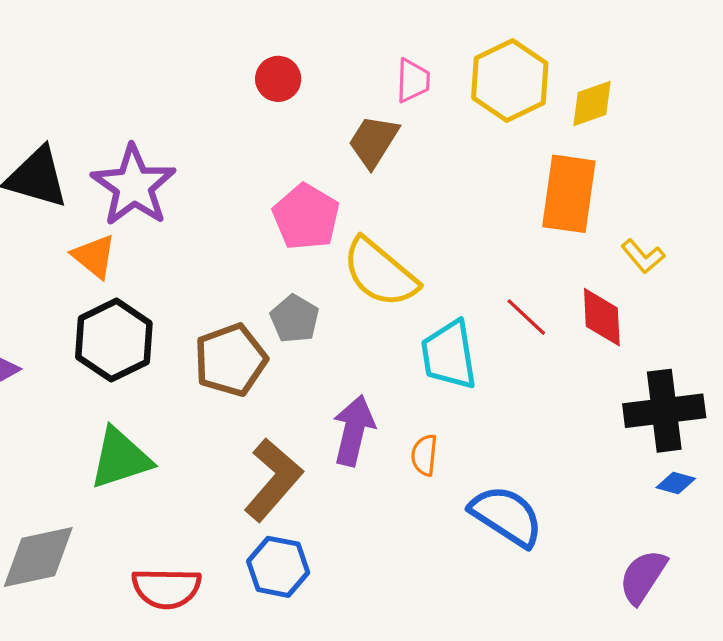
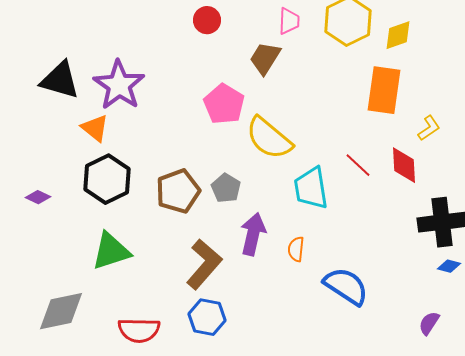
yellow L-shape: (643, 256) -> (429, 128), turned -84
gray pentagon: (295, 319) -> (226, 188), moved
purple semicircle: (643, 577) -> (429, 323), size x0.7

